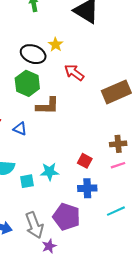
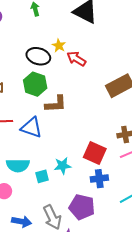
red arrow: (74, 73) -> (76, 59), moved
blue triangle: (20, 129) -> (32, 127), size x1.6
red square: (85, 161) -> (95, 153), size x1.6

